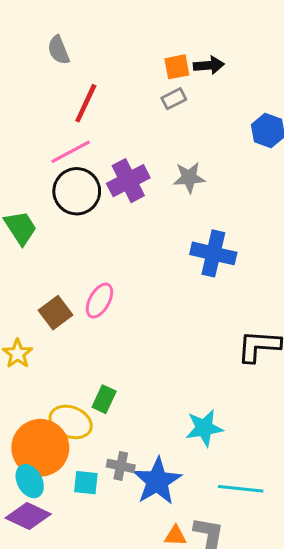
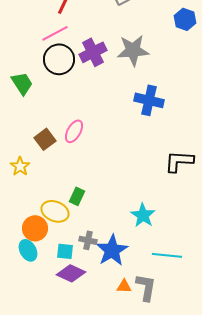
gray star: (189, 178) -> (133, 50), size x1.5
cyan star: (204, 428) -> (143, 215), turned -30
orange circle: (40, 448) -> (35, 228), size x0.7
purple diamond: (28, 516) -> (71, 273), moved

